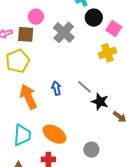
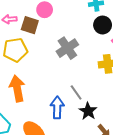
gray cross: (64, 32) -> (67, 48), moved
blue arrow: (56, 88) -> (57, 107), moved, size x1.5

